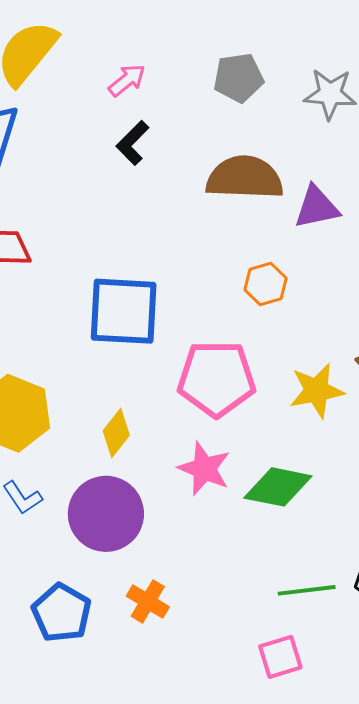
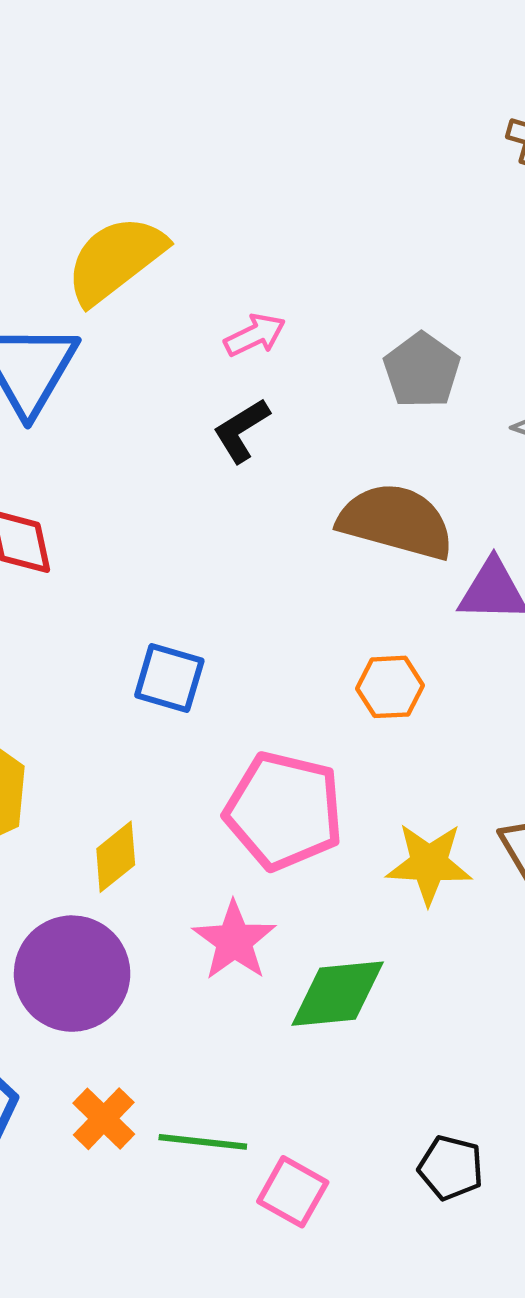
gray pentagon: (238, 78) -> (422, 370), turned 30
blue square: (124, 311) -> (169, 678), size x0.6
green diamond: (278, 487) -> (338, 994), turned -30
green line: (307, 590) -> (203, 1142), moved
pink square: (280, 657) -> (293, 1192), moved, turned 33

